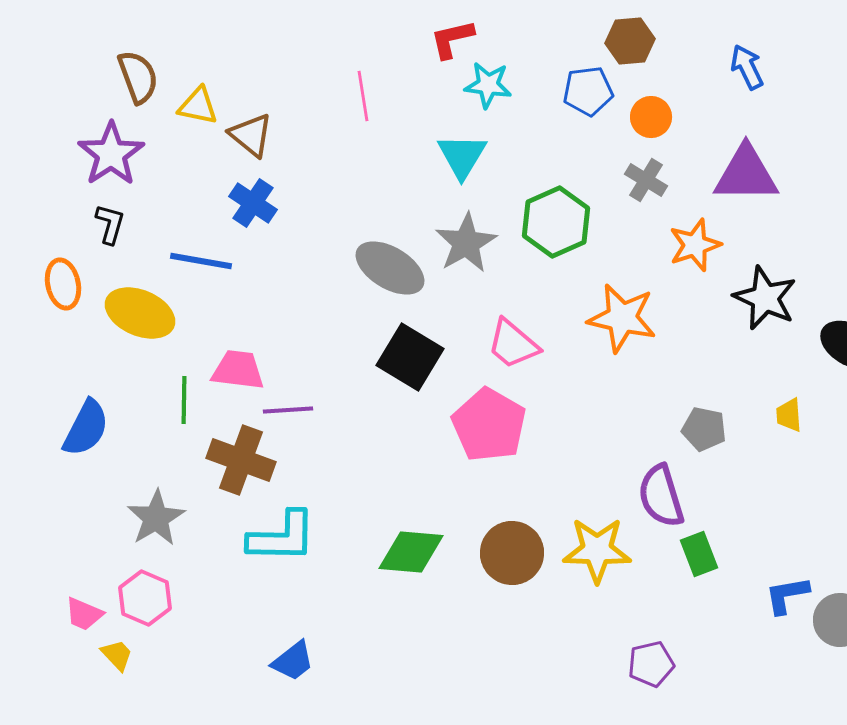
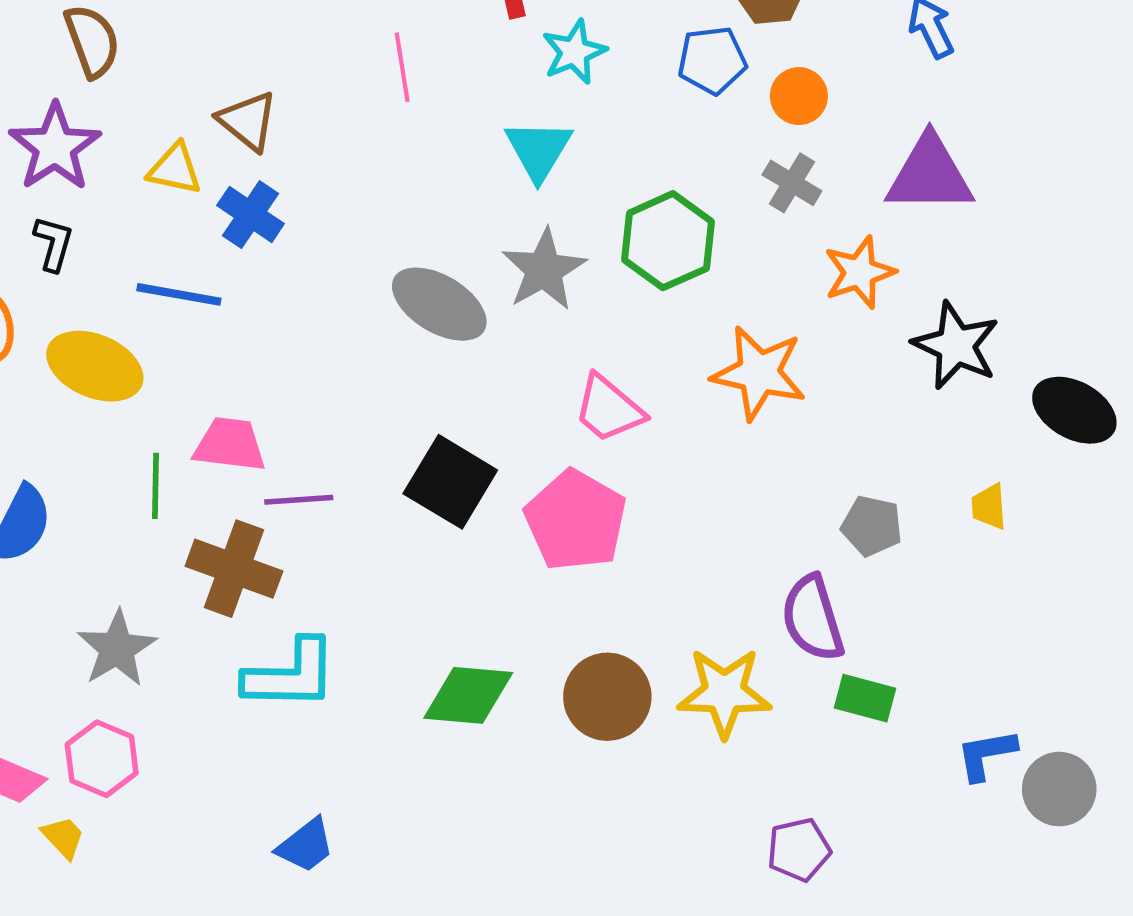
cyan star: (488, 85) -> (574, 52), turned -30
yellow triangle: (198, 106) -> (175, 169), moved
black square: (410, 357) -> (450, 482), moved
green rectangle: (699, 554) -> (865, 698), turned -54

